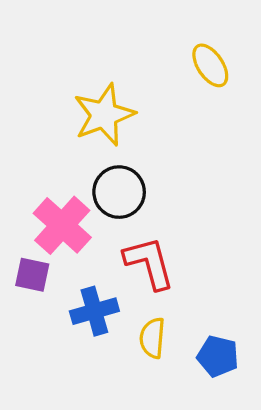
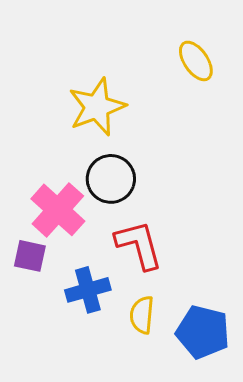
blue pentagon: (218, 356) -> (203, 332), size x1.4

